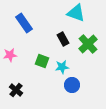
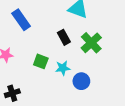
blue circle: (72, 85) -> (81, 81), moved
black cross: (16, 90) -> (12, 93), turned 32

